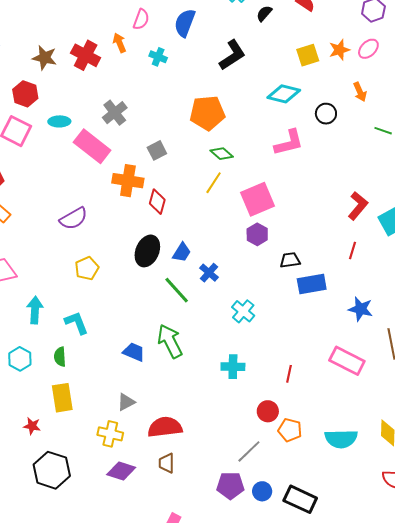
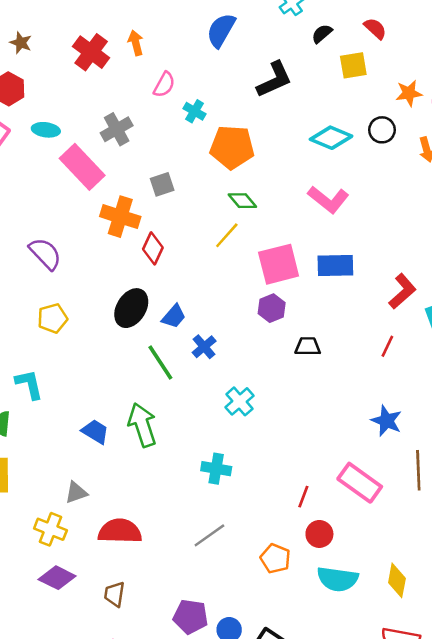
pink semicircle: (141, 19) -> (164, 85), moved
yellow square: (308, 55) -> (353, 65), moved
cyan cross: (158, 57) -> (195, 111), moved
brown star: (45, 58) -> (21, 43), moved, size x0.7
black circle: (326, 114) -> (382, 130), moved
pink L-shape: (289, 143) -> (328, 199), turned 44
purple semicircle: (74, 219) -> (45, 254), turned -112
blue rectangle: (312, 284) -> (335, 266), moved
red line: (289, 374) -> (303, 497), moved
red circle: (268, 411) -> (319, 534), moved
gray line: (249, 451) -> (209, 535), moved
brown trapezoid: (167, 463) -> (114, 594), moved

